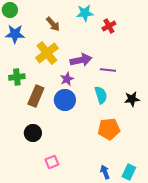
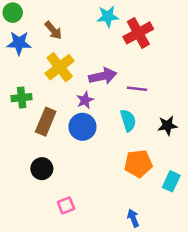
brown arrow: (53, 24) -> (53, 30), moved
red cross: (109, 26) -> (138, 33), size x1.6
cyan rectangle: (129, 172) -> (171, 181), moved

